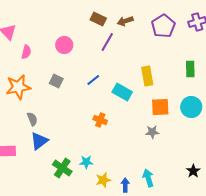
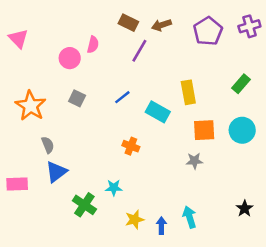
pink circle: (64, 45) -> (70, 58), moved
pink semicircle: (26, 52) -> (93, 45), moved
green rectangle: (190, 69) -> (241, 84), turned 42
orange star: (18, 87) -> (31, 106), turned -30
cyan star: (86, 162) -> (114, 188), moved

